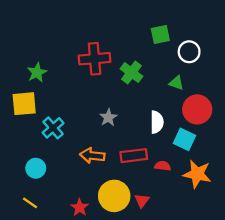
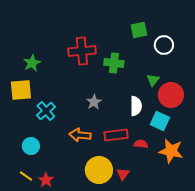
green cross: (131, 73) -> (114, 63), turned -30
green triangle: (176, 83) -> (153, 80), moved, turned 48
red star: (80, 207) -> (46, 180), moved

